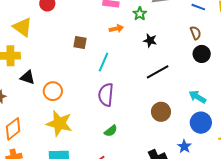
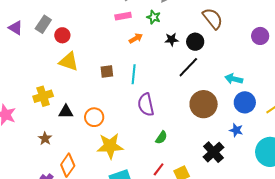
yellow triangle: (23, 27) -> (69, 62), moved
brown semicircle: (196, 33) -> (213, 19), size x1.6
brown square: (80, 43) -> (107, 71), moved
black circle: (202, 54) -> (195, 42), moved
brown circle: (161, 112) -> (204, 104), size x1.4

